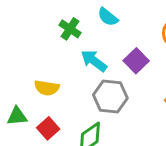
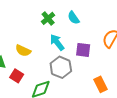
purple square: (136, 61) -> (83, 50), turned 35
red square: (48, 128) -> (17, 76), turned -32

